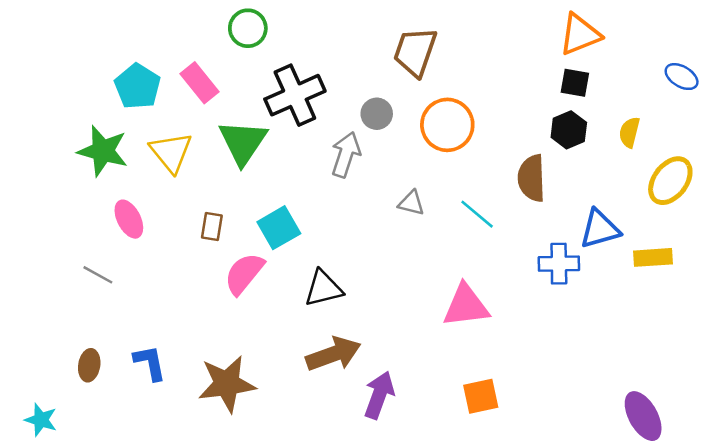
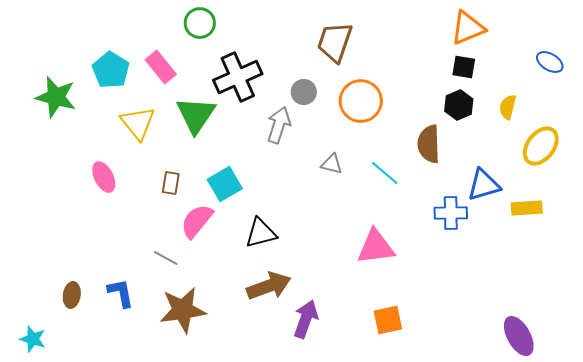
green star: (103, 151) -> (56, 97), moved
gray line: (98, 275) -> (166, 258), moved

